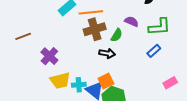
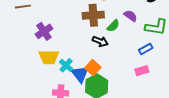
orange square: (106, 81) -> (93, 68), turned -35
pink rectangle: (170, 83) -> (142, 71), moved
cyan cross: (79, 85) -> (66, 65), turned 32

